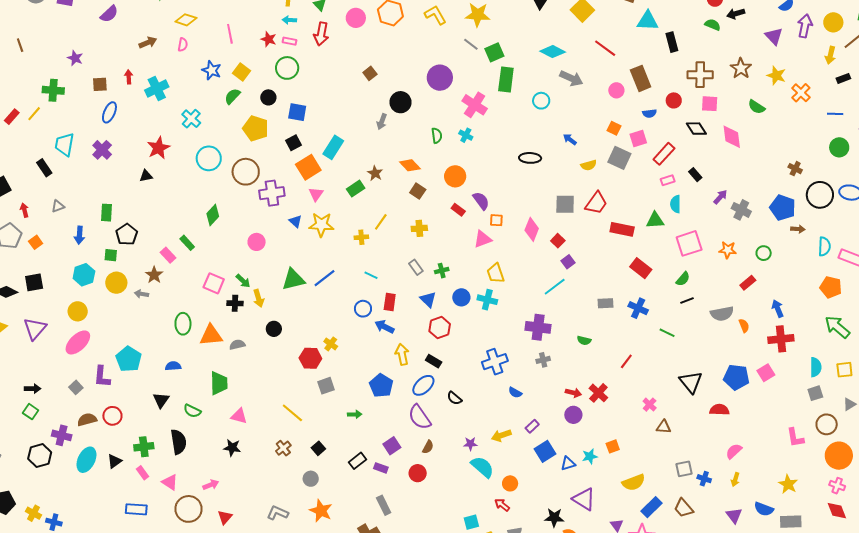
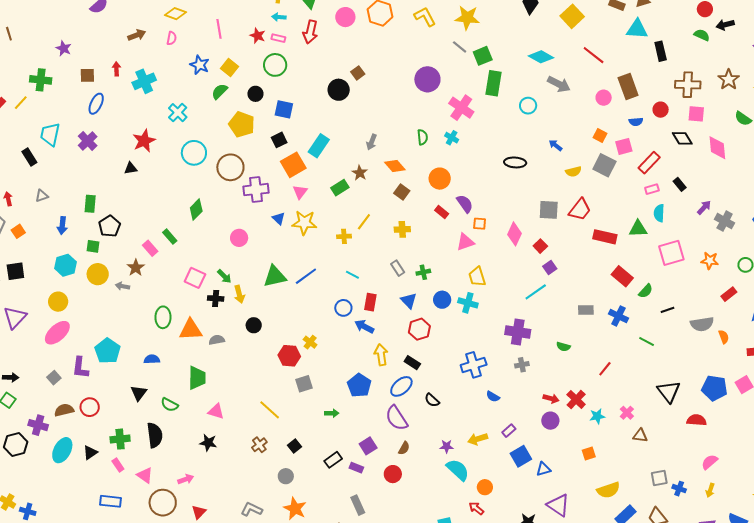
black circle: (401, 102) -> (339, 90), moved
gray arrow: (382, 122) -> (372, 142), moved
green semicircle: (683, 279) -> (646, 291), moved
cyan star: (590, 456) -> (597, 416), moved

